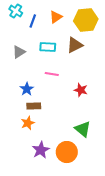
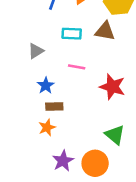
brown triangle: (75, 45) -> (105, 31), turned 36
gray triangle: (19, 52) -> (36, 51), moved
red star: (81, 90) -> (112, 87), size x1.5

